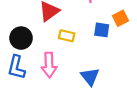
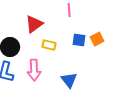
orange square: (120, 18) -> (97, 39), moved

